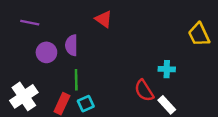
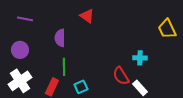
purple circle: (46, 52) -> (20, 50), moved
cyan square: (86, 104) -> (81, 87), moved

